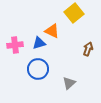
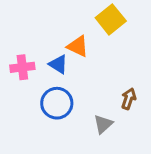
blue triangle: (39, 43) -> (58, 64), turned 48
brown arrow: (88, 49) -> (129, 99), moved

